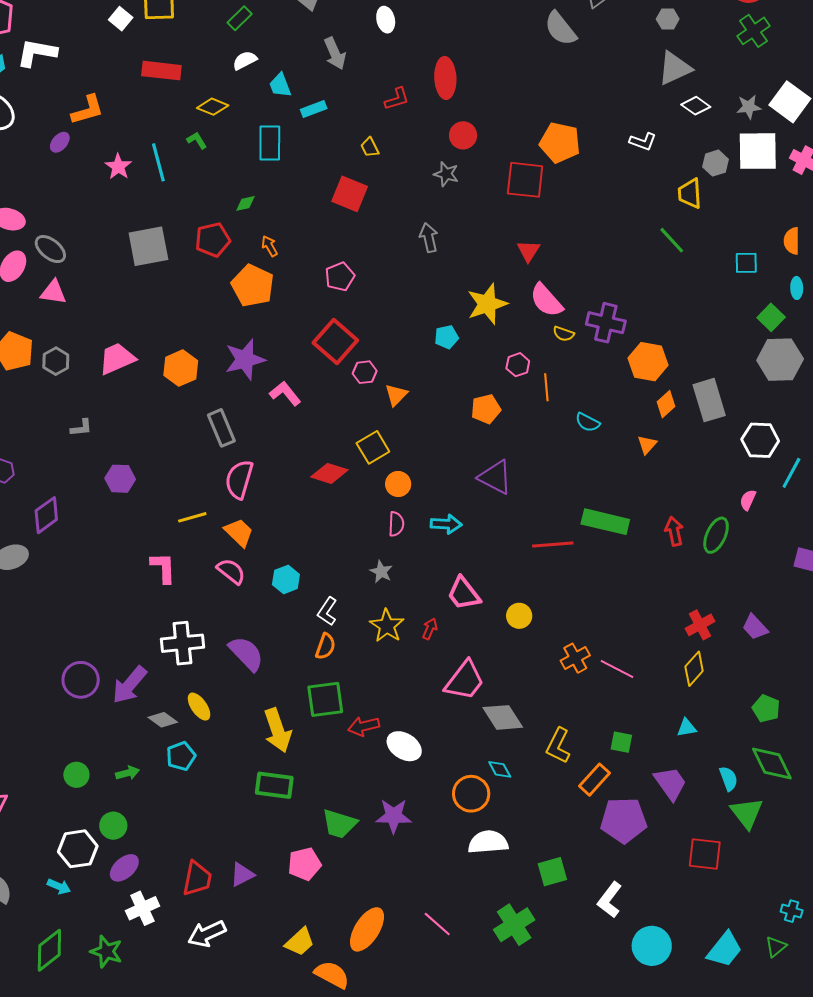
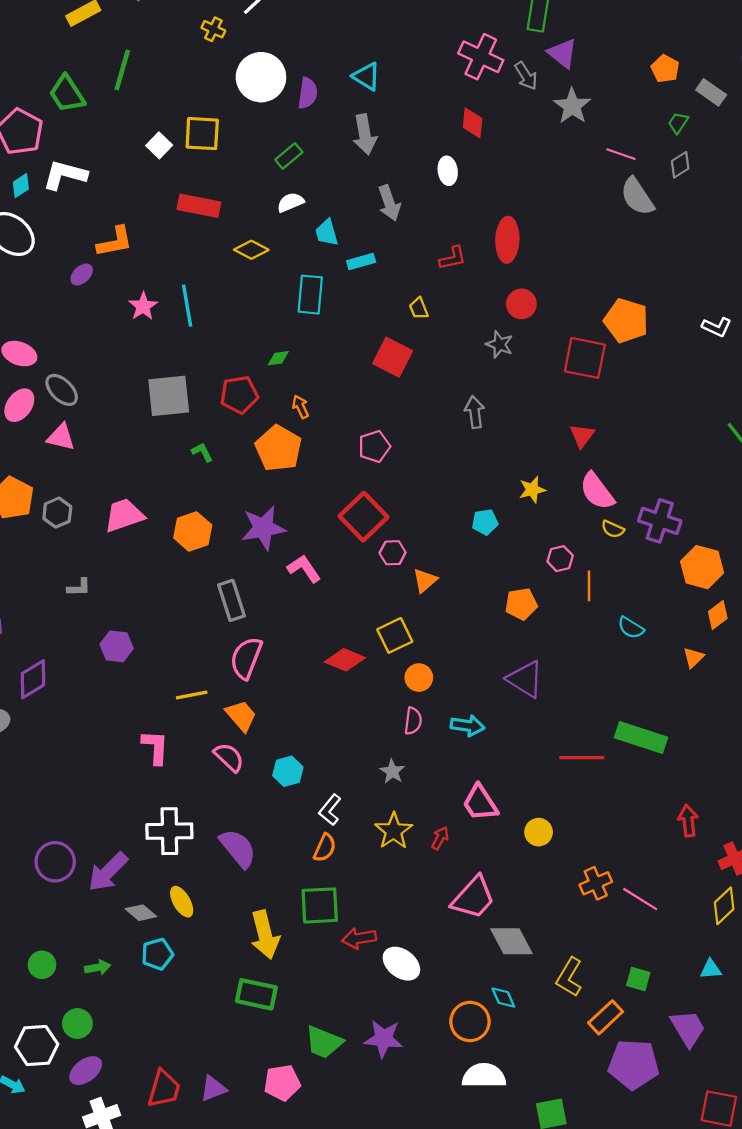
green L-shape: (197, 140) -> (202, 452), moved
yellow star: (487, 304) -> (532, 490), size x0.6
red arrow: (674, 531) -> (688, 821), moved

